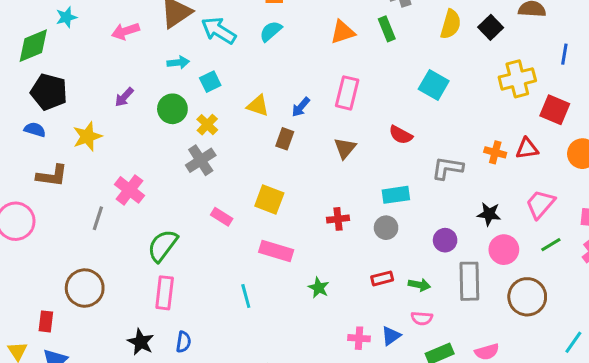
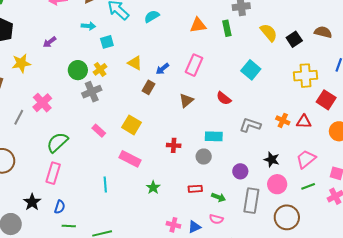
yellow semicircle: (451, 24) -> (269, 33), turned -66
green circle: (172, 109) -> (78, 70), moved

